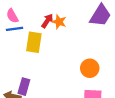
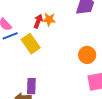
yellow rectangle: (34, 42) -> (31, 44), turned -30

